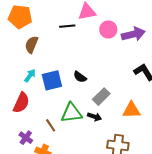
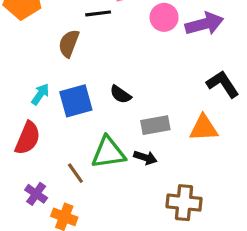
brown semicircle: (31, 45) -> (69, 43), moved
gray rectangle: (101, 97) -> (155, 125), turned 36
orange triangle: (131, 110) -> (204, 128), moved

